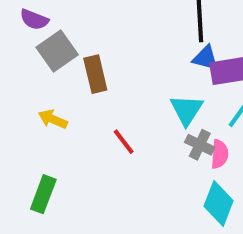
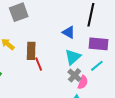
blue triangle: (206, 58) -> (69, 32), moved
brown rectangle: (95, 74) -> (31, 51), moved

